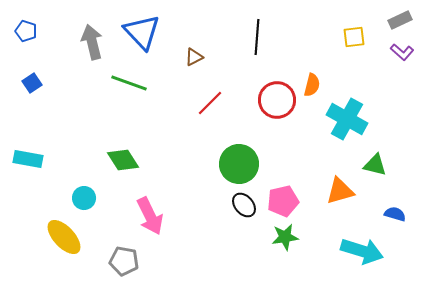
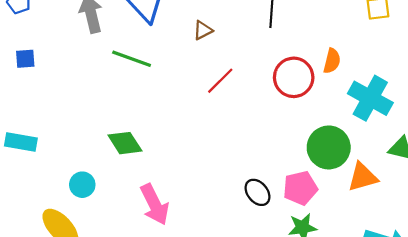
blue square: (32, 83) -> (25, 59), turned 30
green circle: (239, 164) -> (329, 147), moved

